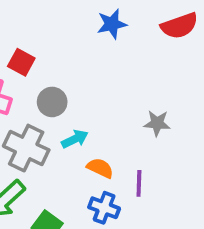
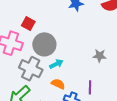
gray circle: (52, 102) -> (44, 44), size x1.5
orange semicircle: (100, 168) -> (58, 84), moved

